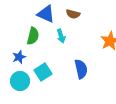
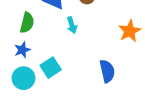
green semicircle: (33, 36) -> (27, 23), moved
blue semicircle: (81, 69) -> (107, 71), moved

